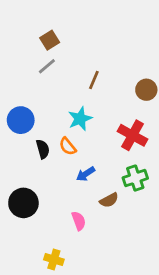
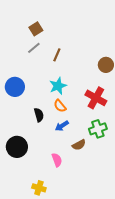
brown line: (94, 80) -> (57, 55), moved
orange semicircle: (68, 146) -> (60, 106), moved
black semicircle: (43, 149) -> (39, 115), moved

